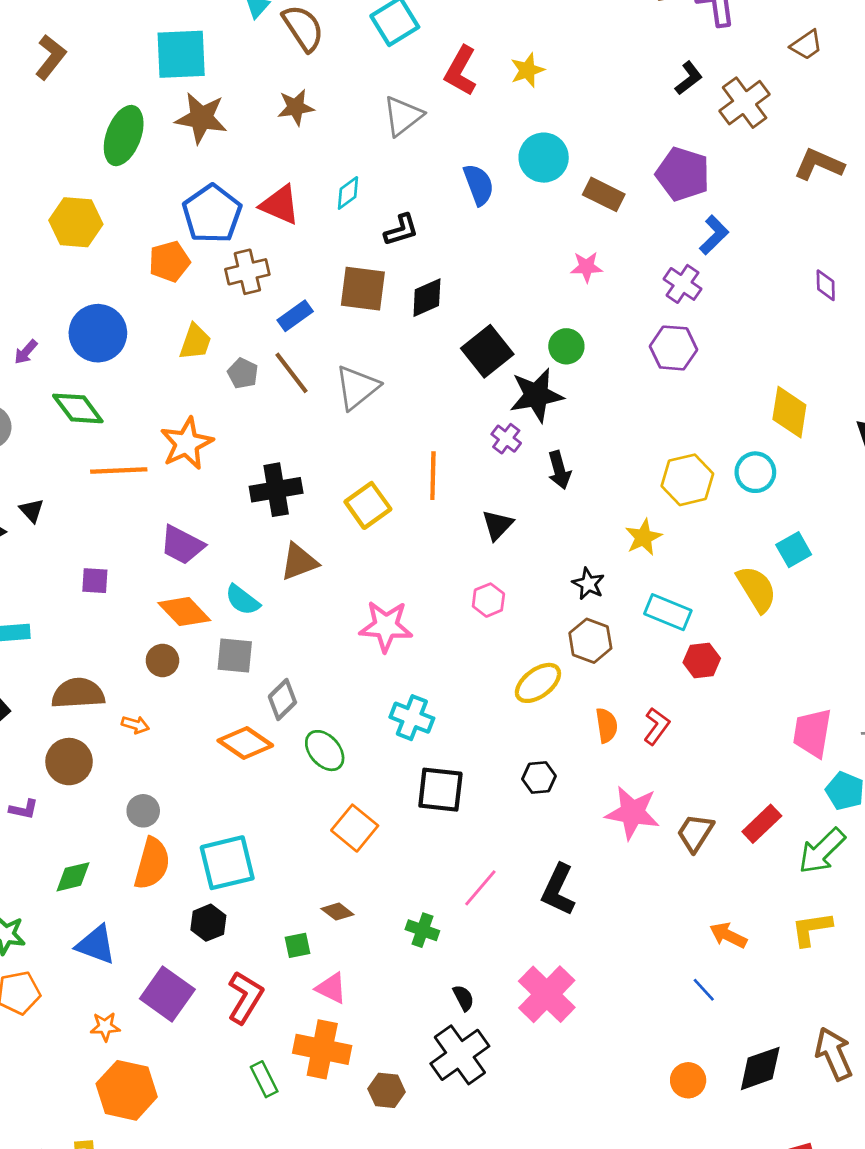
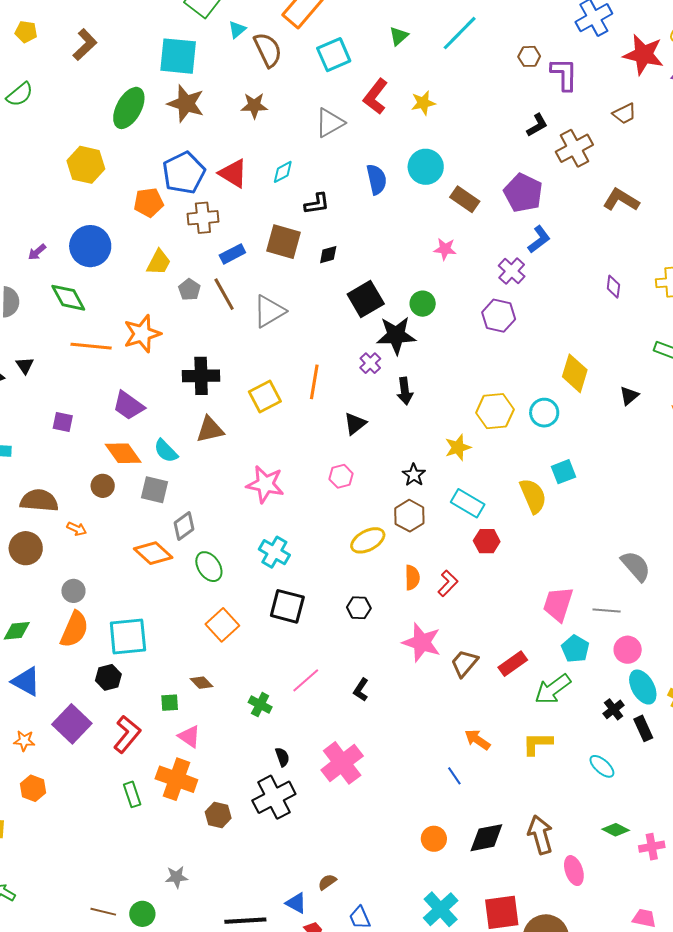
black diamond: (427, 298) -> (328, 255), size x0.7
black L-shape: (558, 890) -> (361, 690), size x0.6
orange hexagon: (127, 1090) -> (33, 788), size x0.6

